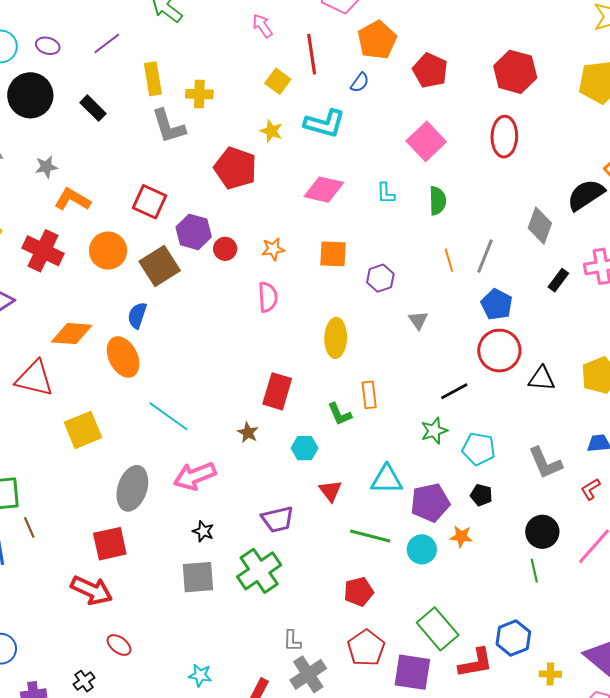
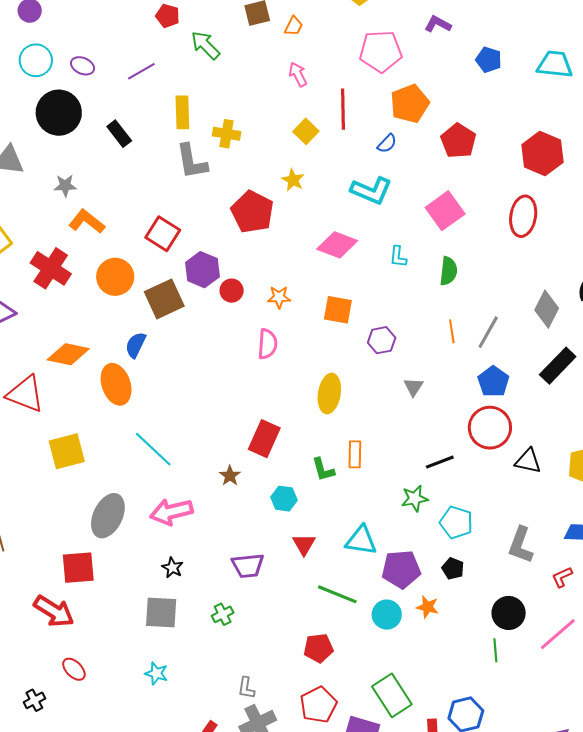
cyan L-shape: (325, 124) -> (371, 191), moved
black rectangle: (558, 280) -> (558, 366), size x1.6
gray L-shape: (545, 463) -> (521, 545), turned 36
green cross: (259, 571) -> (223, 614), size x0.5
cyan star: (200, 675) -> (156, 673), moved

